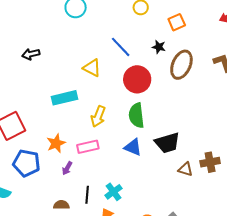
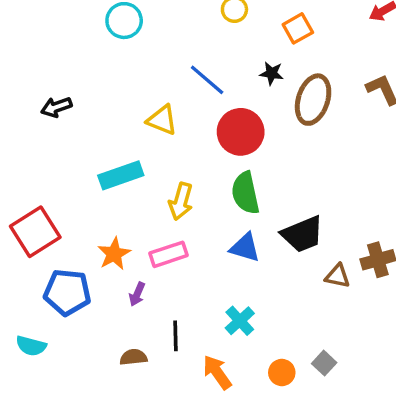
cyan cross: (113, 192) -> (240, 321), moved

